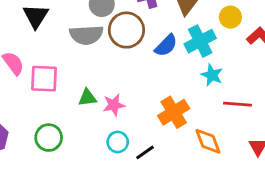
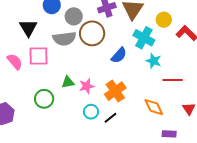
cyan cross: (200, 41) -> (144, 38), turned -30
blue semicircle: (166, 45) -> (119, 55), moved
pink square: (44, 79) -> (38, 56), moved
orange cross: (174, 112) -> (115, 91), moved
green circle: (49, 138) -> (44, 99), moved

